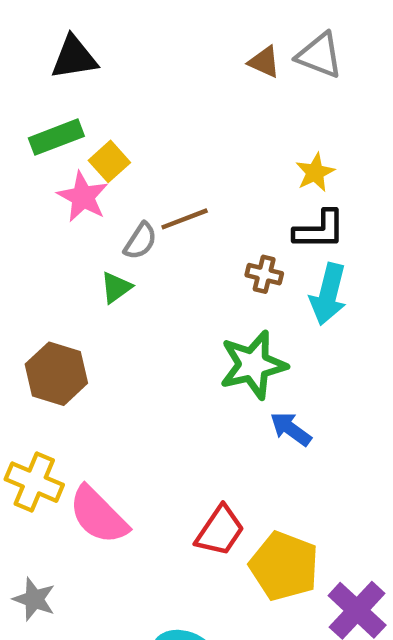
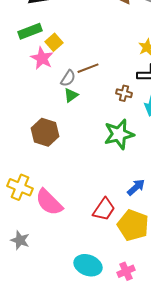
green triangle: (116, 287) -> (71, 95), moved
brown hexagon: (56, 374) -> (45, 132), moved
blue arrow: (291, 429) -> (136, 187), moved, turned 102

